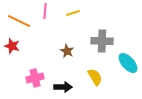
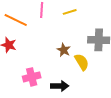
yellow semicircle: (95, 77) -> (82, 62), moved

